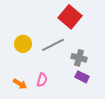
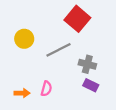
yellow circle: (23, 44) -> (24, 39), moved
orange arrow: (20, 84) -> (22, 93), turned -32

